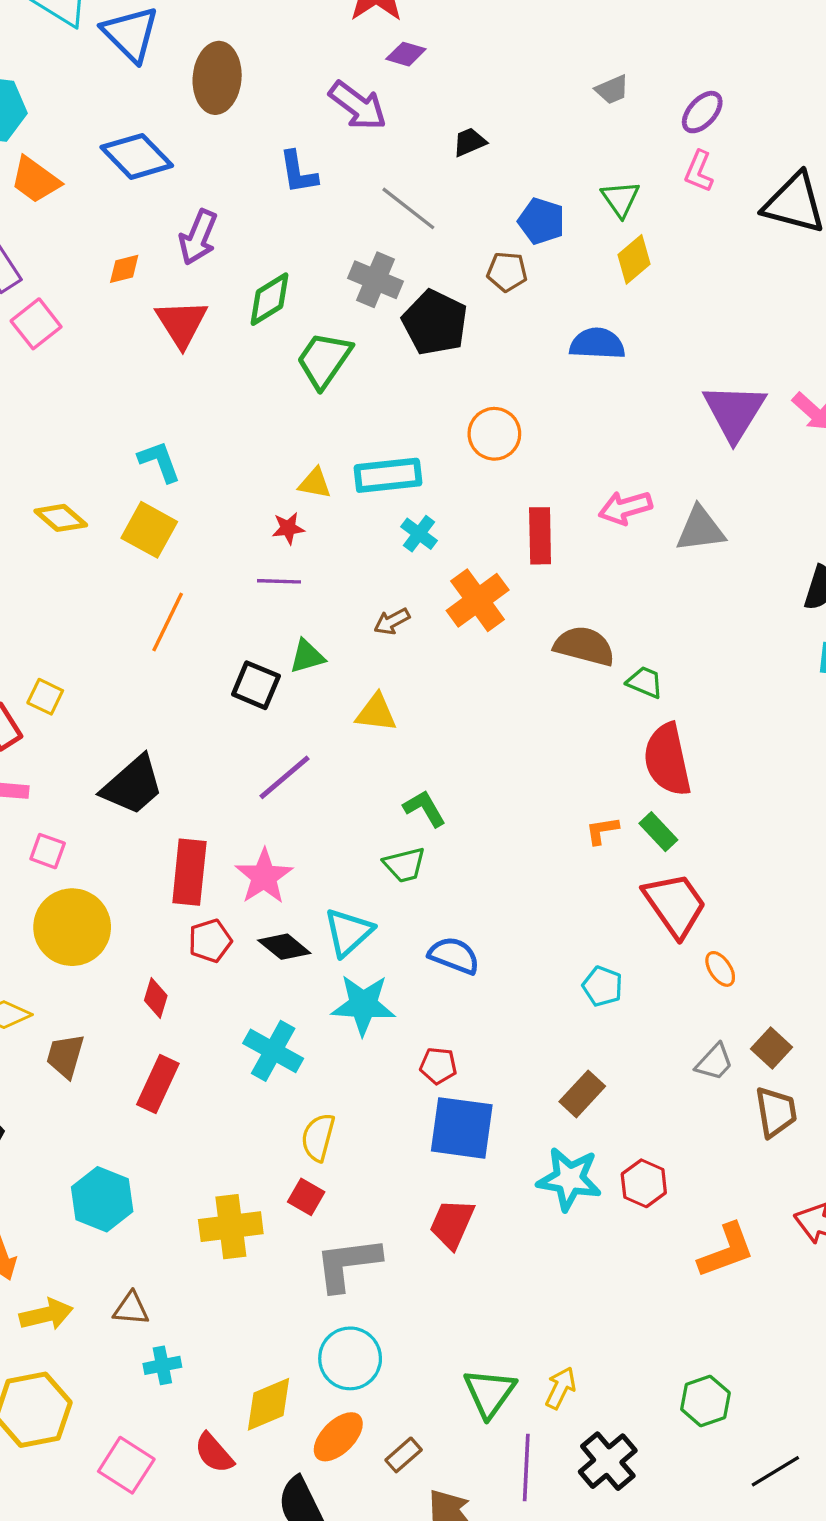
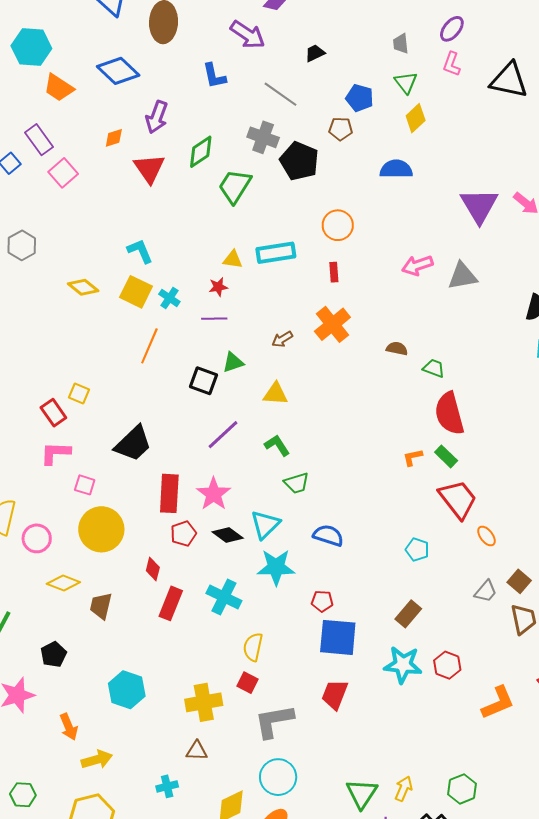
gray trapezoid: (612, 90) -> (401, 44), moved, turned 110
cyan cross: (419, 534) -> (169, 298), moved
red rectangle: (540, 536) -> (334, 272), moved, size x0.6
brown semicircle: (584, 646) -> (397, 348), size x0.6
green L-shape: (425, 808) -> (277, 445), moved
red rectangle: (158, 1084) -> (171, 603), moved
brown triangle: (131, 1309) -> (197, 751), moved
green hexagon: (705, 1401) -> (462, 789), moved

